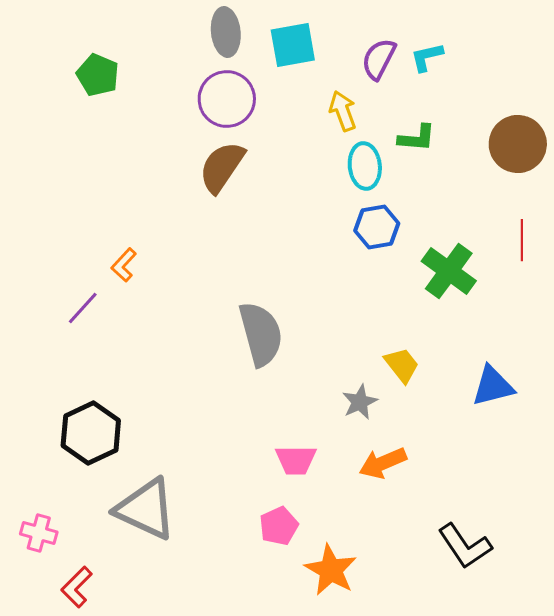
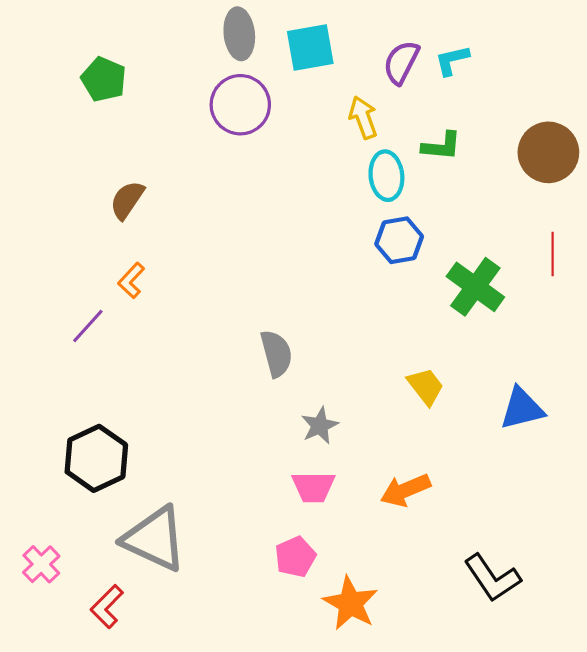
brown semicircle: (222, 167) -> (127, 200), moved, size x0.7
gray semicircle: (261, 334) -> (276, 354), size x0.7
gray star: (360, 402) -> (320, 426), moved
pink cross: (39, 533) -> (41, 564), turned 30
red L-shape: (77, 587) -> (107, 607), moved

